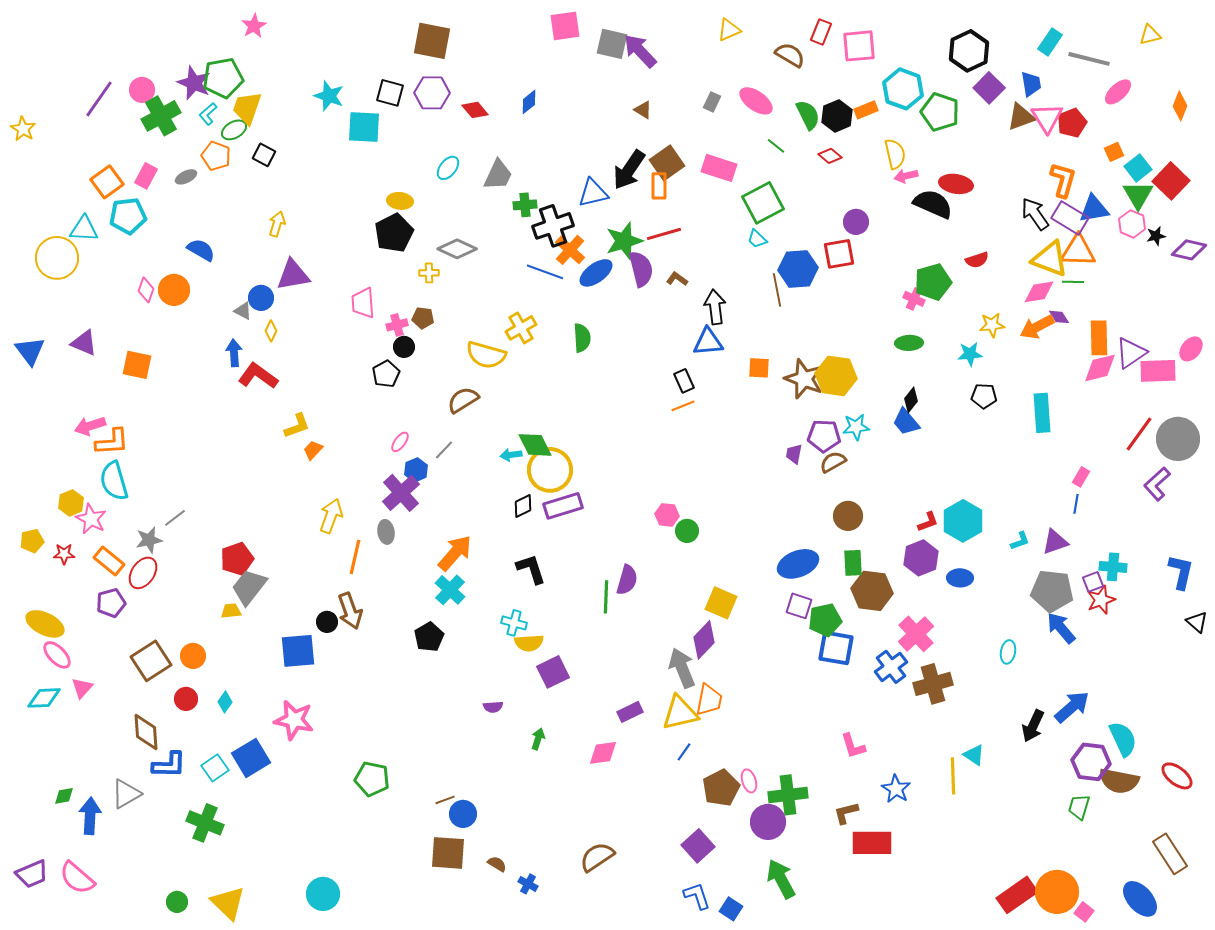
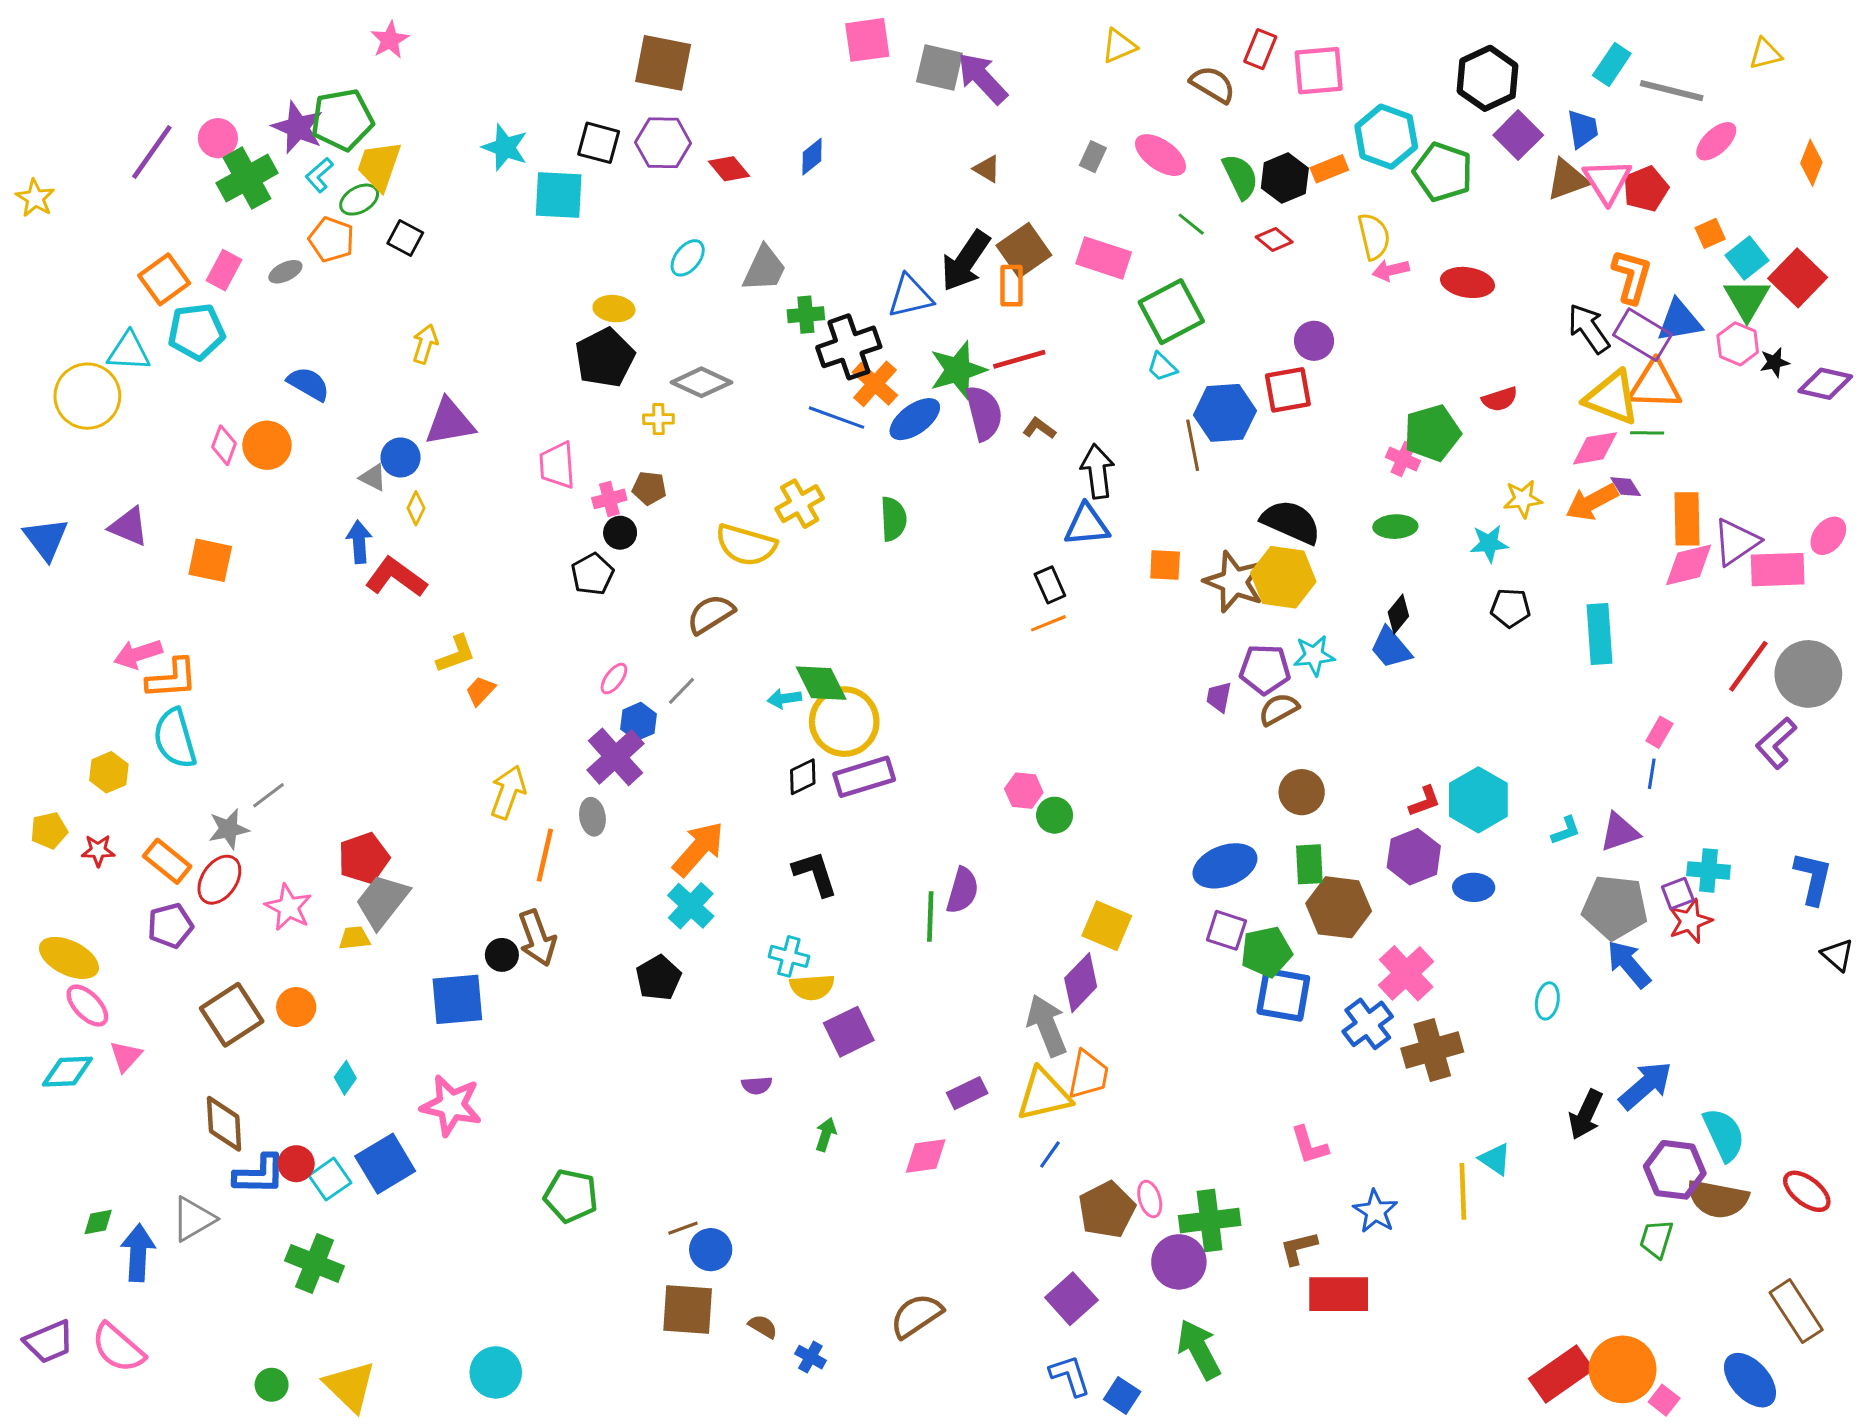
black semicircle: (933, 204) -> (1291, 522), moved
pink star: (91, 519) -> (288, 907), moved
red circle: (186, 699) -> (296, 1164), moved

